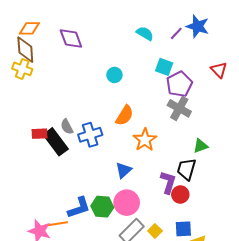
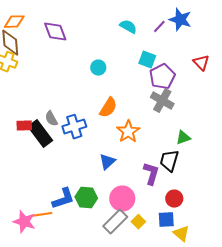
red circle: (180, 194) -> (174, 199), moved
pink circle: (127, 203) -> (122, 199), moved

